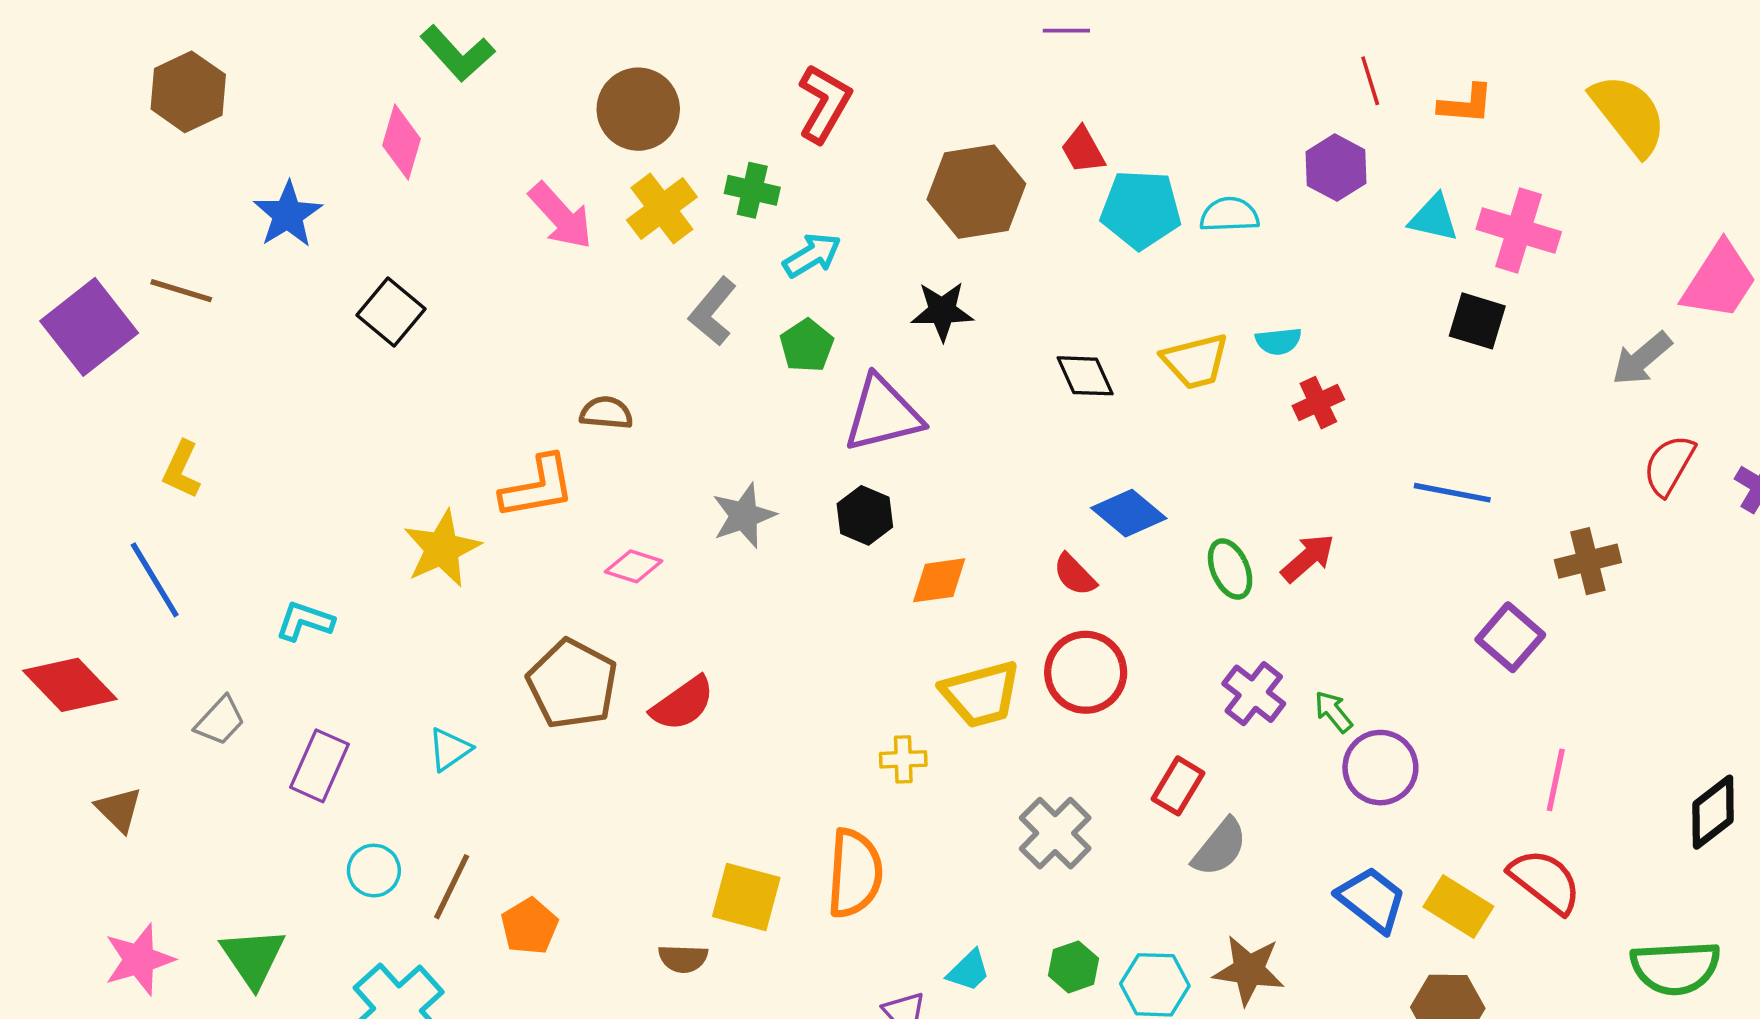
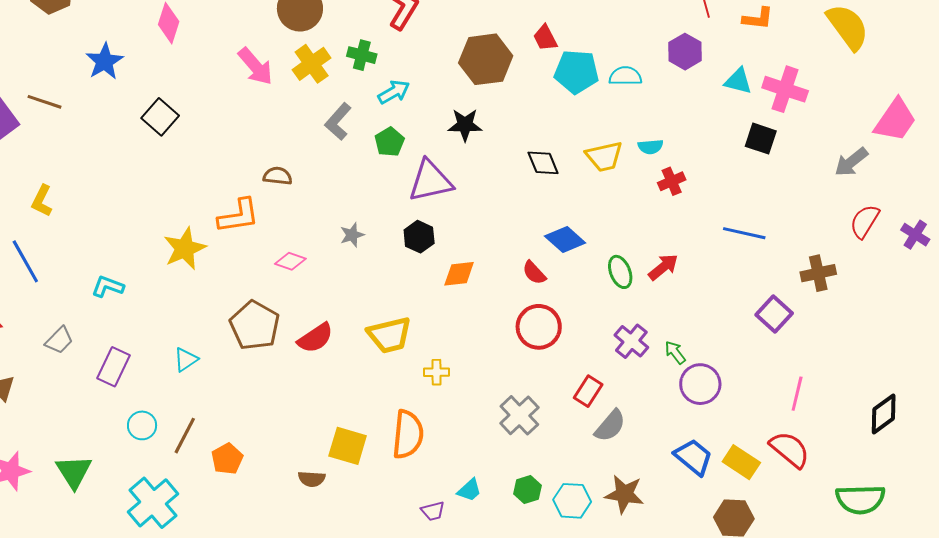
gray star: (744, 516) -> (352, 235), size x0.7
yellow trapezoid: (981, 694) -> (389, 335), moved

